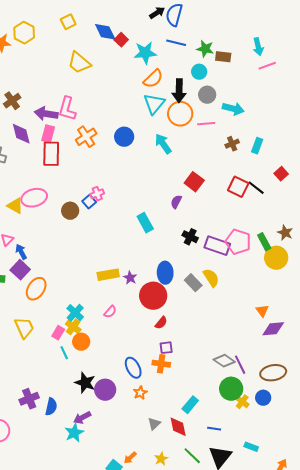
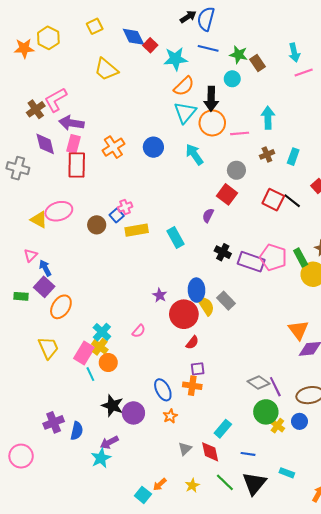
brown rectangle: (223, 57) -> (257, 63), turned 49
gray circle: (207, 95) -> (236, 170), moved
pink L-shape: (67, 109) -> (56, 100), moved, turned 45
cyan arrow: (233, 109) -> (268, 118), turned -105
yellow rectangle: (108, 275) -> (137, 230), moved
yellow semicircle: (211, 278) -> (206, 306), moved
orange triangle: (262, 311) -> (298, 330), size x1.5
pink rectangle: (58, 333) -> (84, 353), size x1.5

